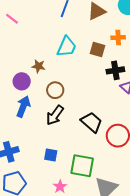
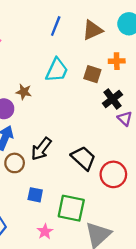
black cross: (115, 70) -> (112, 99), turned -30
brown circle: (55, 90) -> (15, 163), moved

